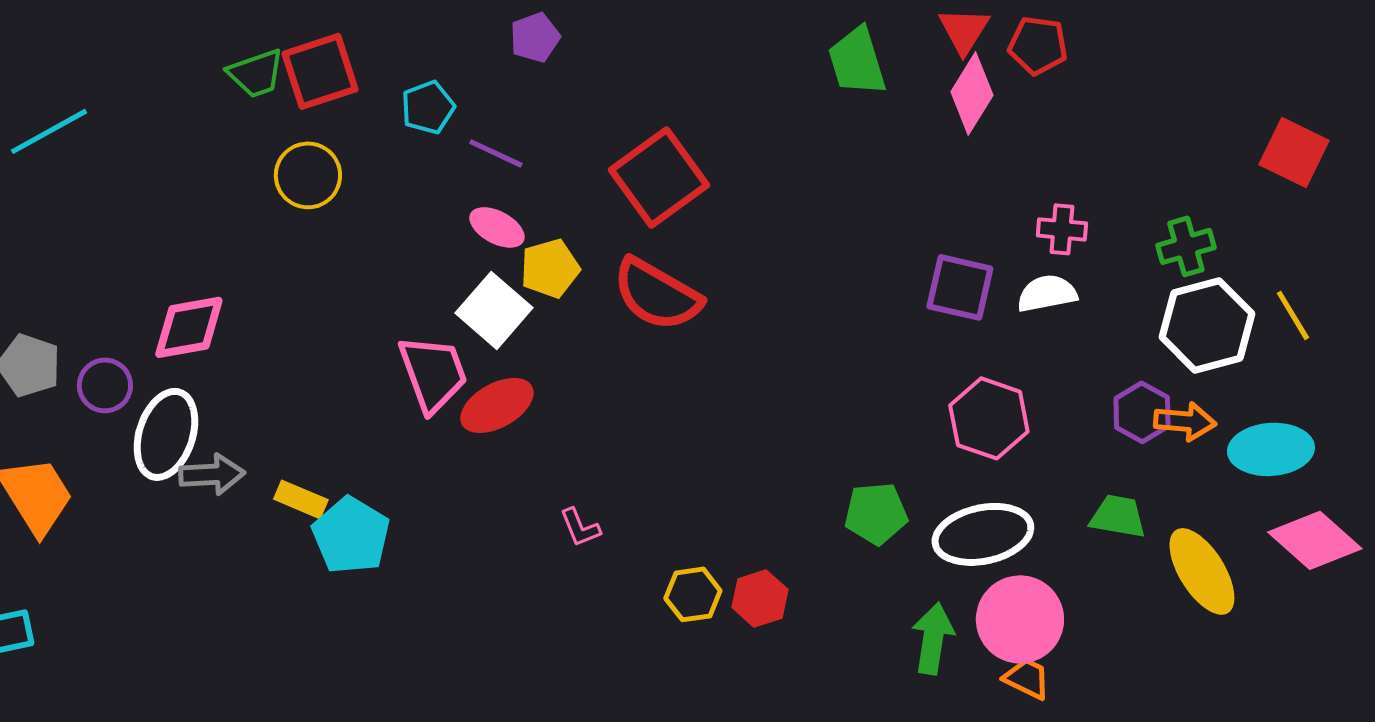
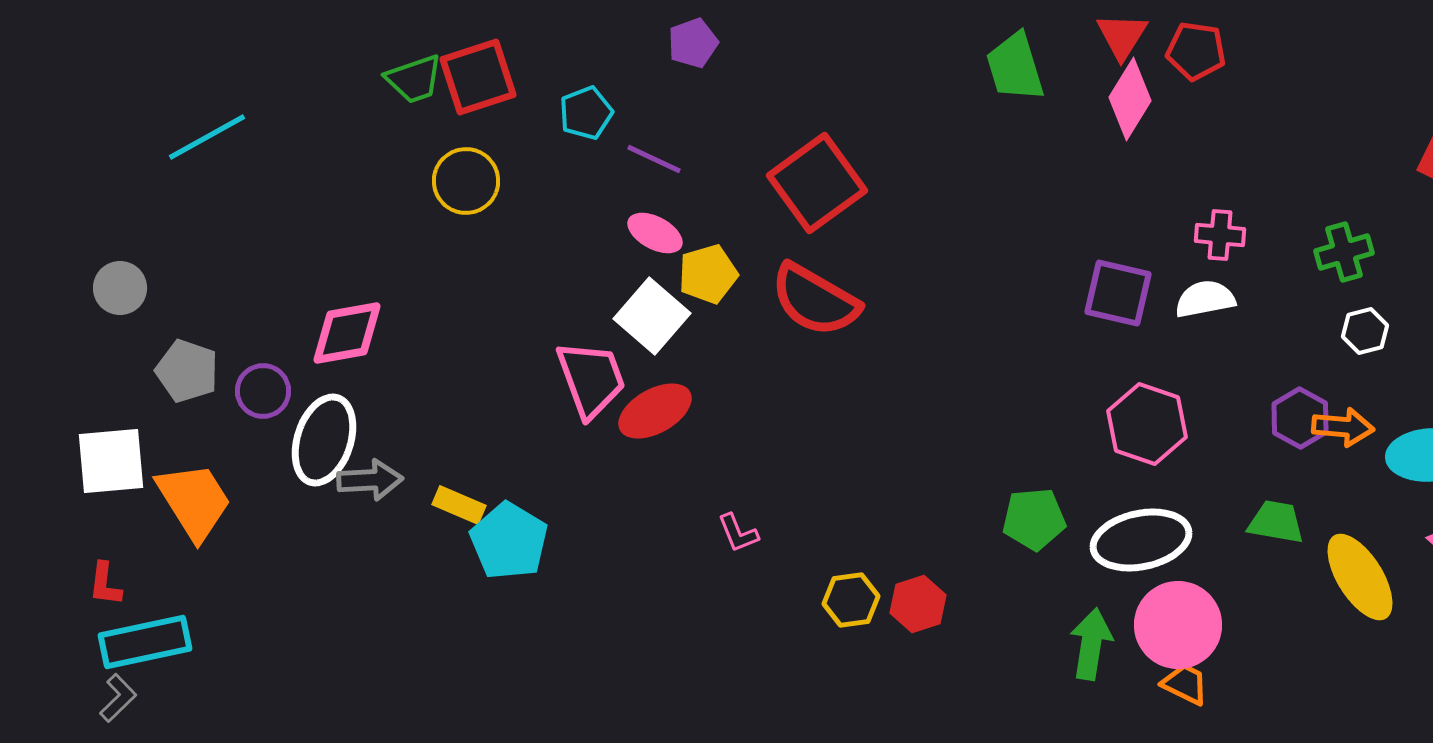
white hexagon: (1207, 325) -> (1365, 331), size x0.5

